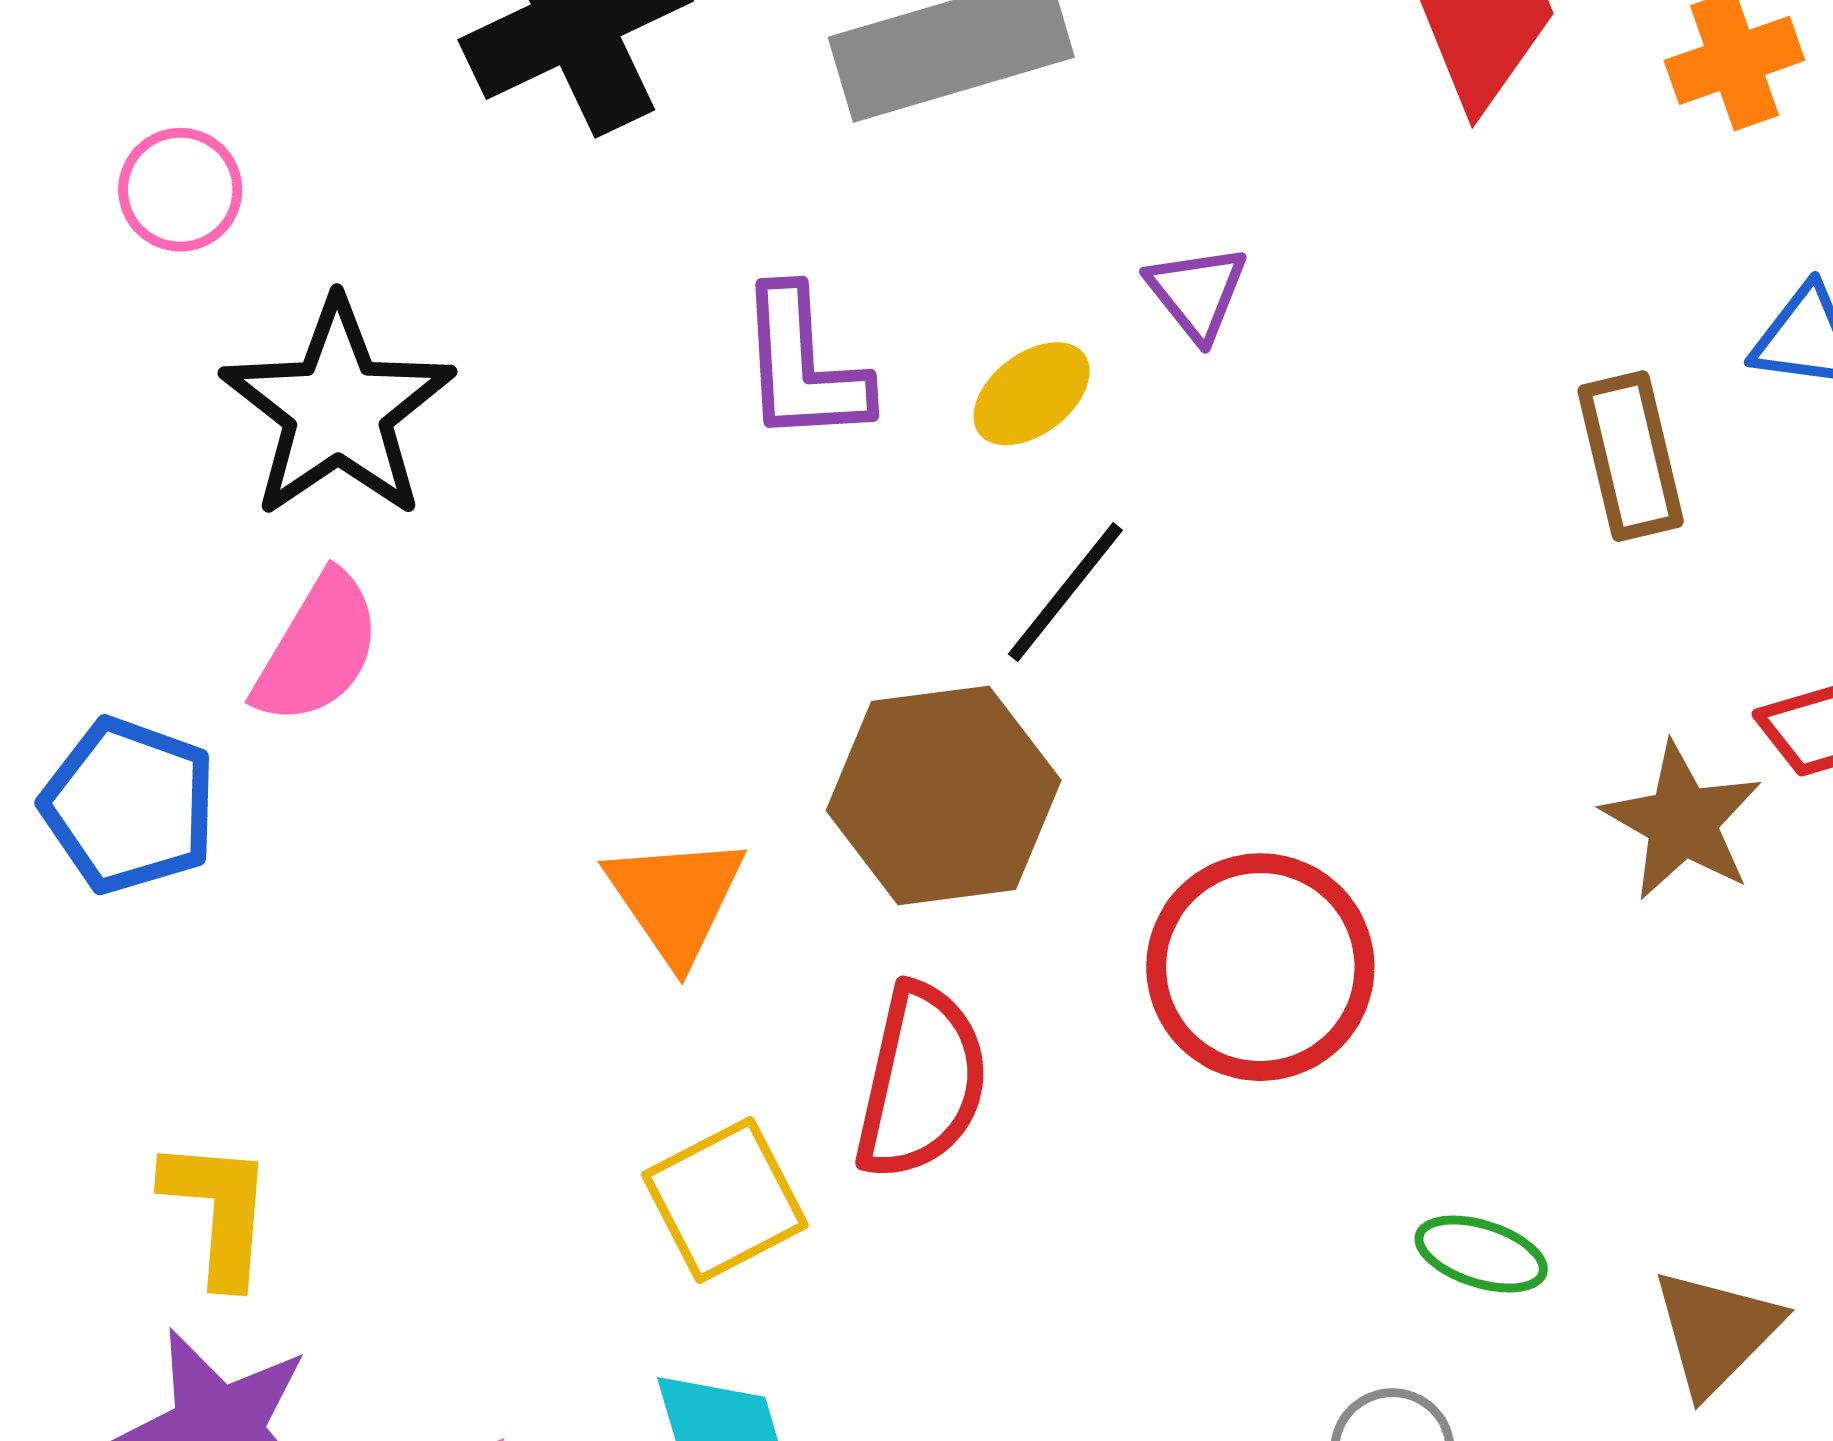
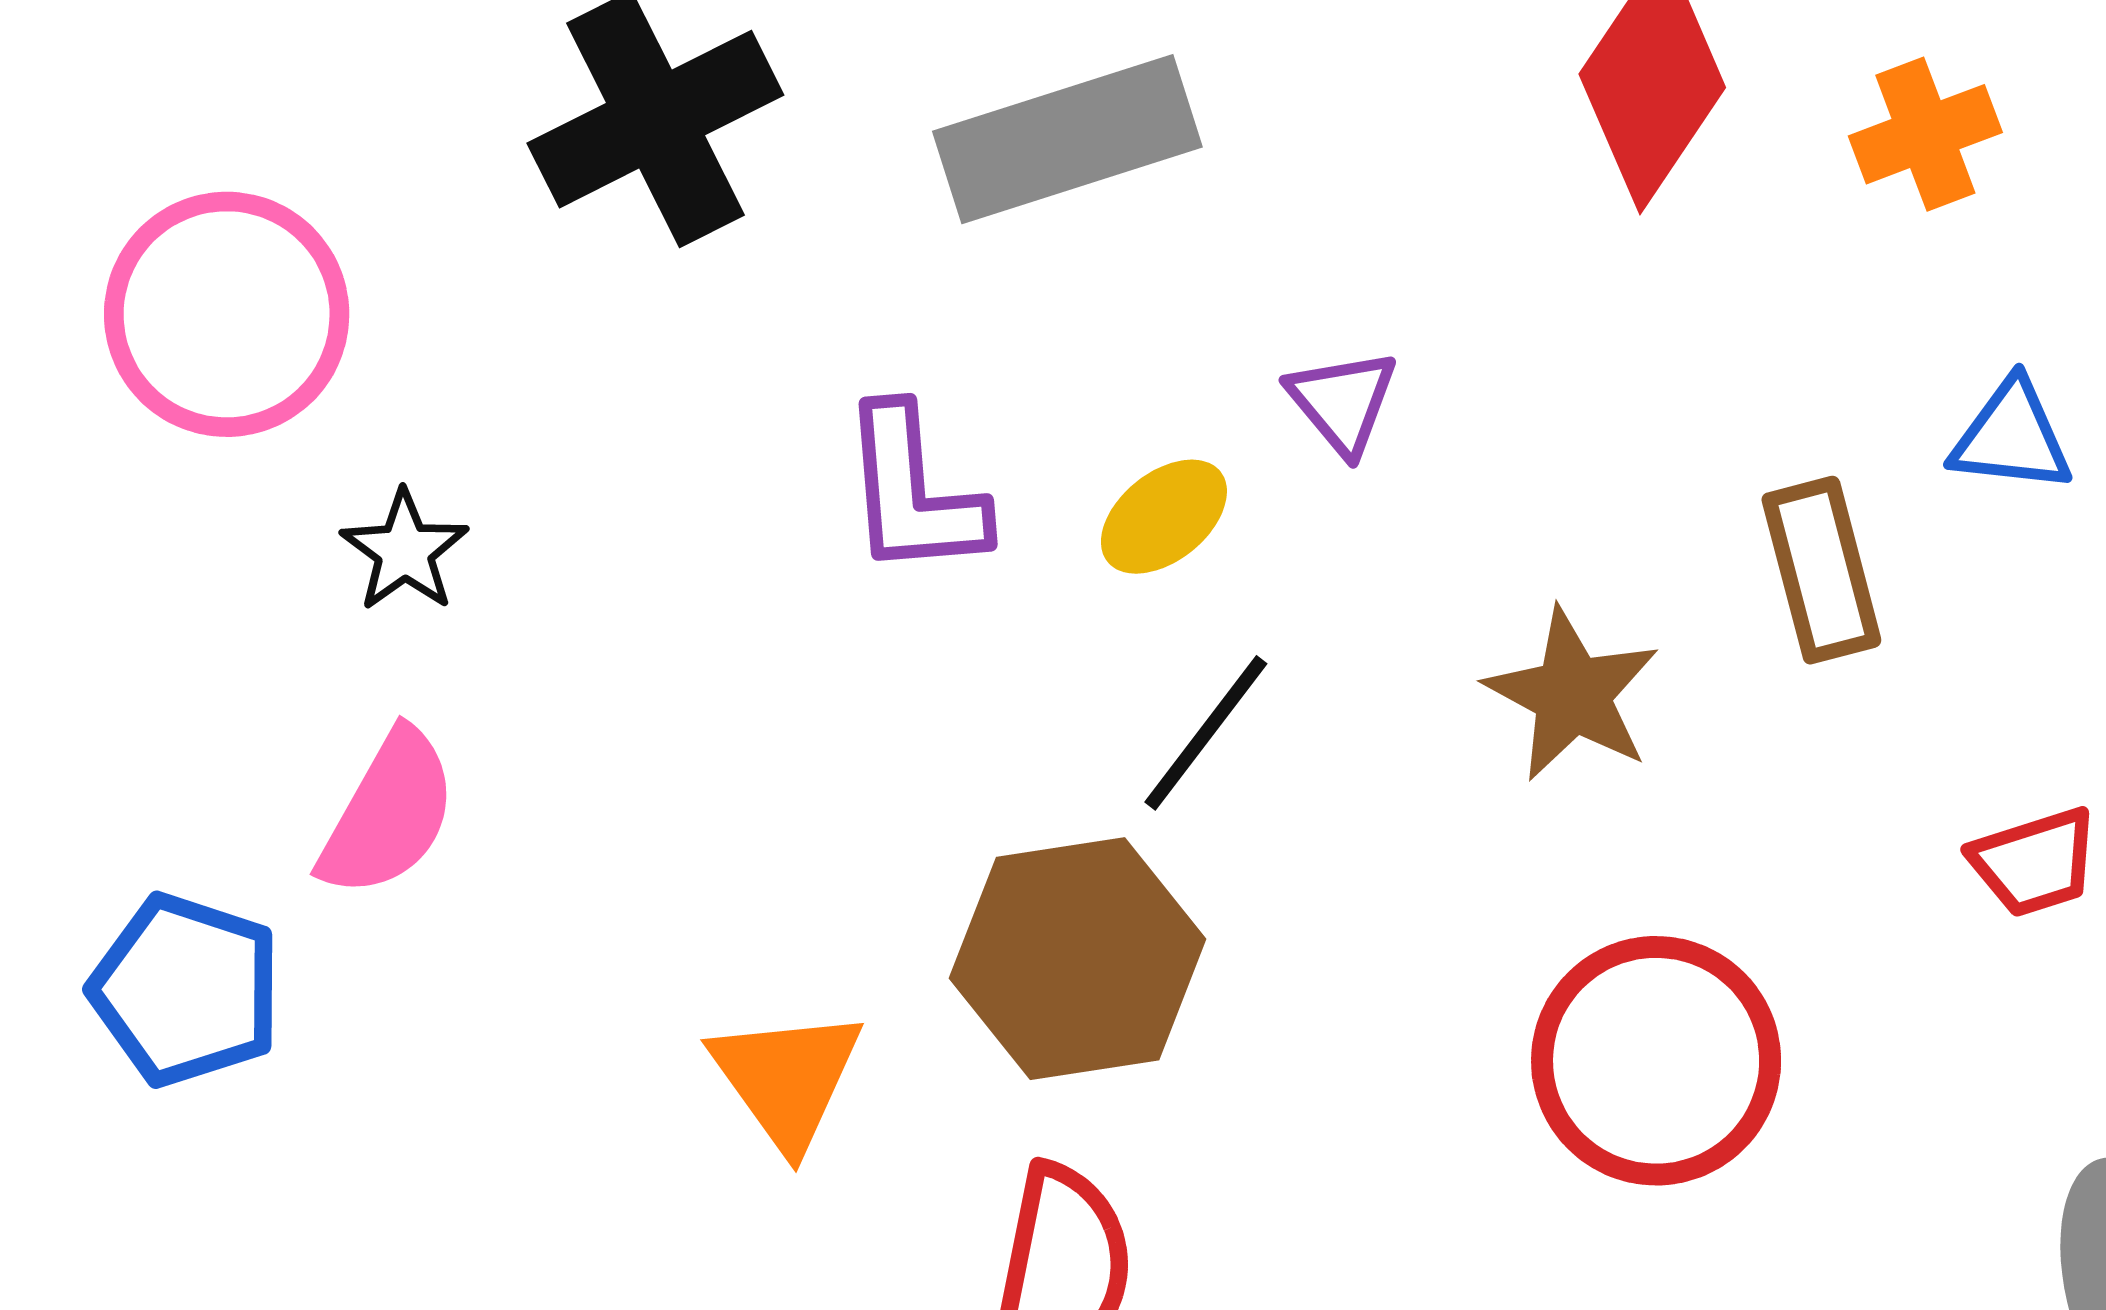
pink circle: (180, 190) -> (227, 314), size x1.8
black star: (338, 409) -> (405, 551), size x0.5
brown star: (1682, 822) -> (1572, 695), moved
red circle: (1260, 967) -> (1656, 1061), moved

